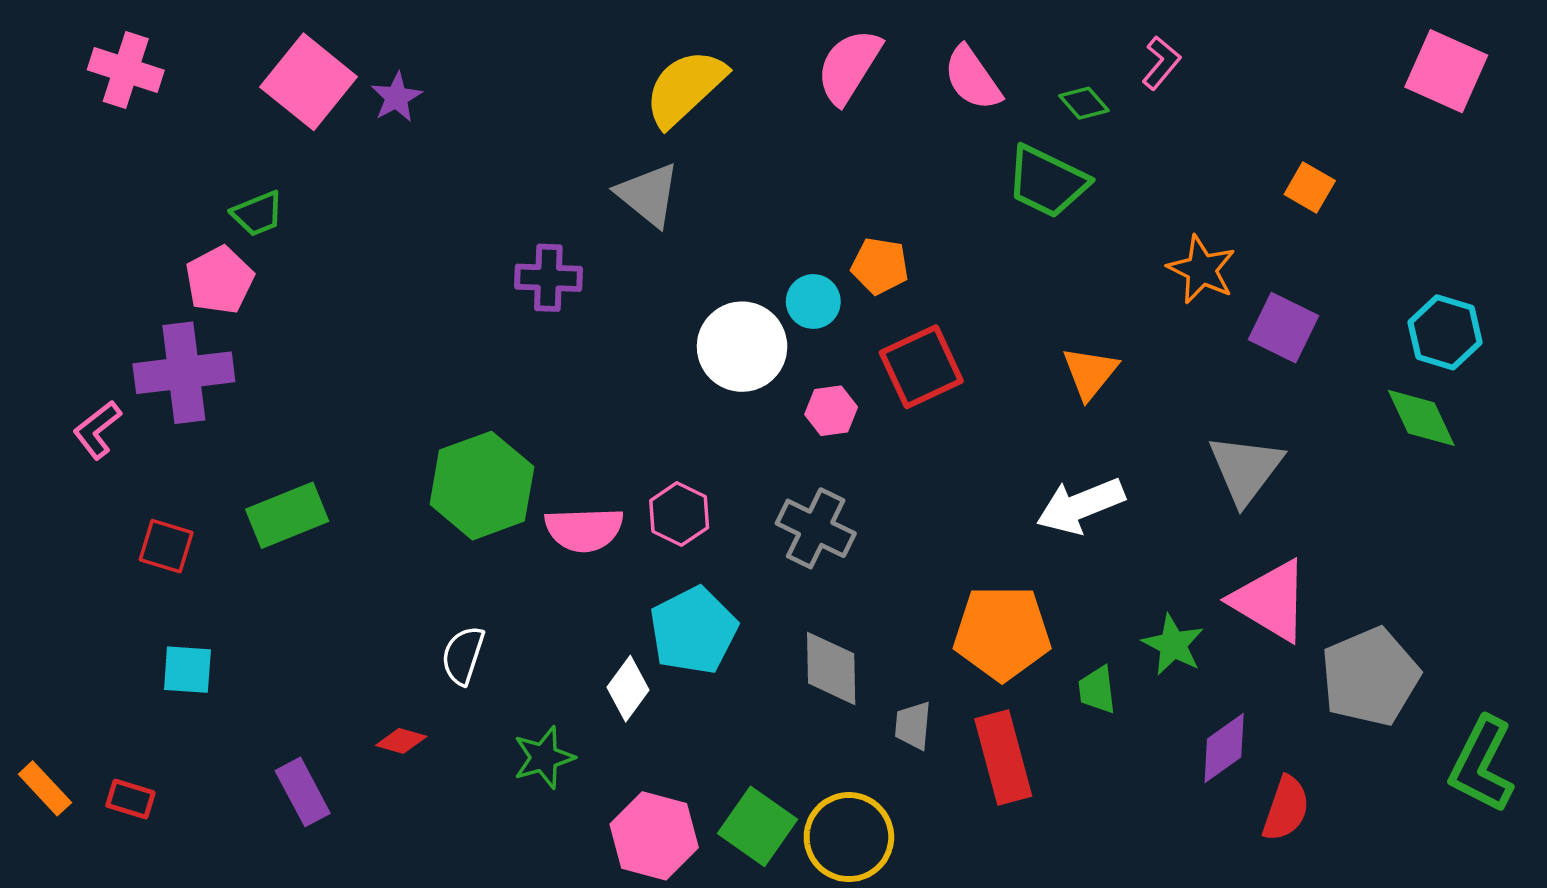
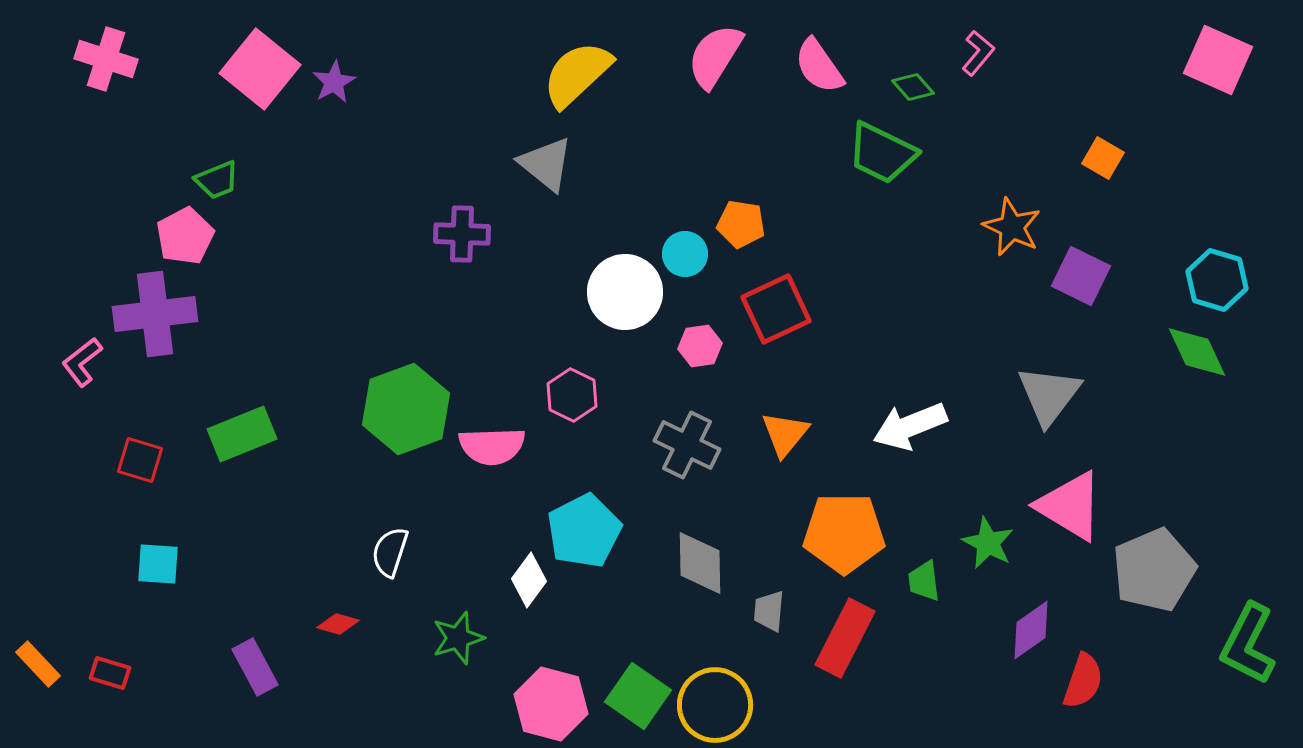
orange triangle: (1090, 373) -> (785, 434), moved
pink hexagon: (679, 514) -> (572, 395), moved
red rectangle: (1003, 758) -> (845, 638), turned 42

